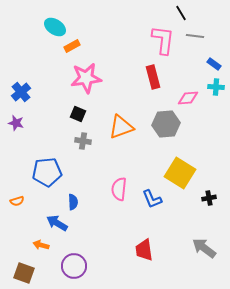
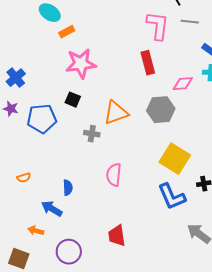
gray cross: (83, 141) -> (92, 134), moved
blue pentagon: (47, 172) -> (42, 119), moved
blue L-shape: (152, 199) -> (172, 197), moved, size x1.4
orange semicircle: (17, 201) -> (24, 178), moved
red trapezoid: (144, 250) -> (117, 236), moved

